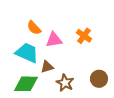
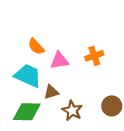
orange cross: (84, 36) -> (94, 56), turned 35

